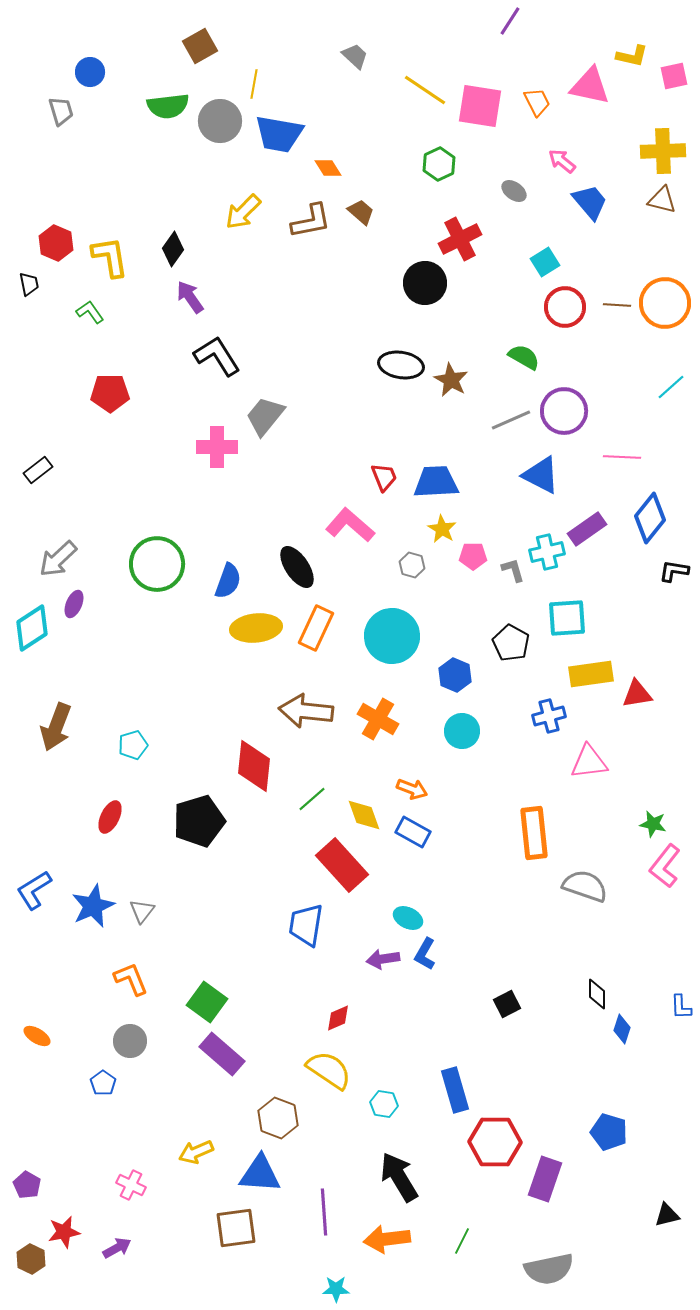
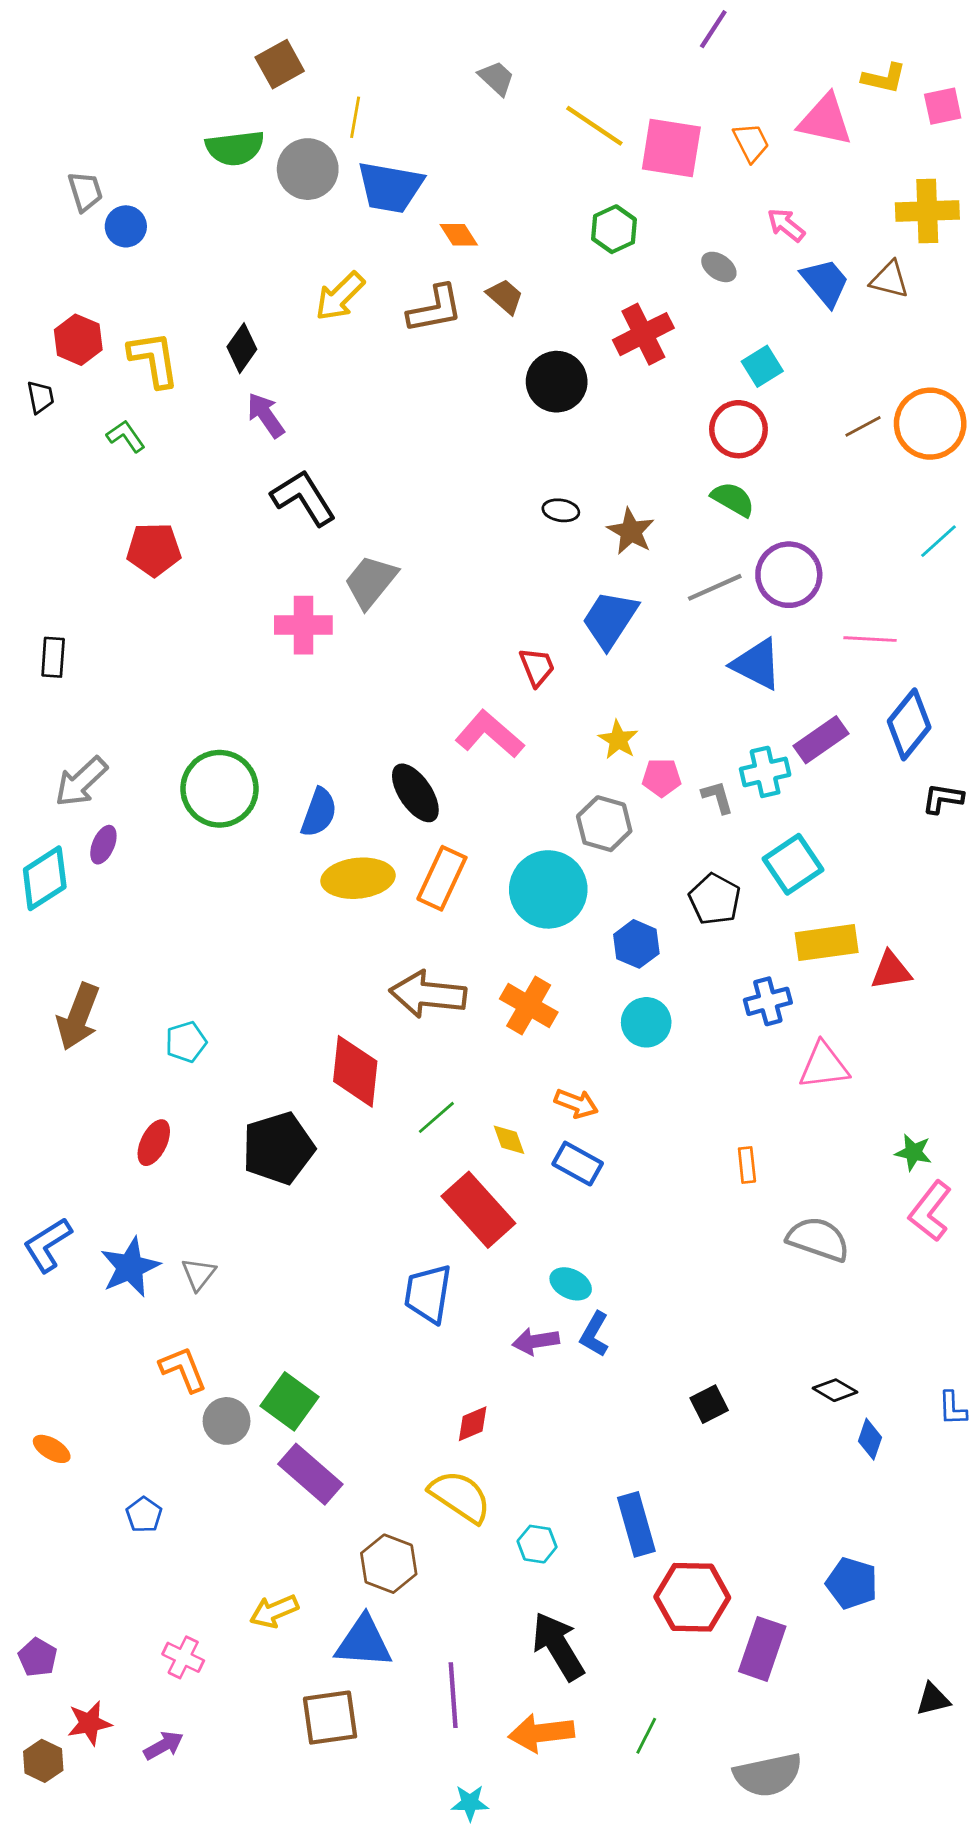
blue circle: (90, 72) -> (126, 226), moved
gray trapezoid: (61, 111) -> (85, 191), moved
brown triangle: (662, 200) -> (890, 280), moved
black circle: (425, 283) -> (557, 382), moved
brown line: (617, 305) -> (863, 426), turned -32
red circle: (565, 307) -> (738, 429), moved
black ellipse: (401, 365) -> (561, 510), size x0.6
black rectangle: (38, 470) -> (53, 657), turned -48
blue trapezoid: (436, 482) -> (610, 619), moved, turned -54
gray hexagon: (412, 565) -> (604, 824), moved, size x1.5
cyan square: (567, 618) -> (793, 864), turned -30
yellow diamond: (364, 815) -> (509, 1140), size x0.7
orange rectangle: (534, 833) -> (747, 1165), size x0.5
black diamond: (597, 994) -> (835, 1390), turned -60
gray circle: (130, 1041) -> (227, 1421), moved

